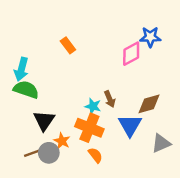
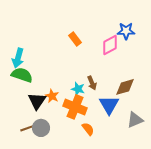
orange rectangle: (68, 45) -> (75, 39), moved
orange star: (62, 141) -> (52, 96), moved
orange semicircle: (95, 155) -> (88, 129), moved

